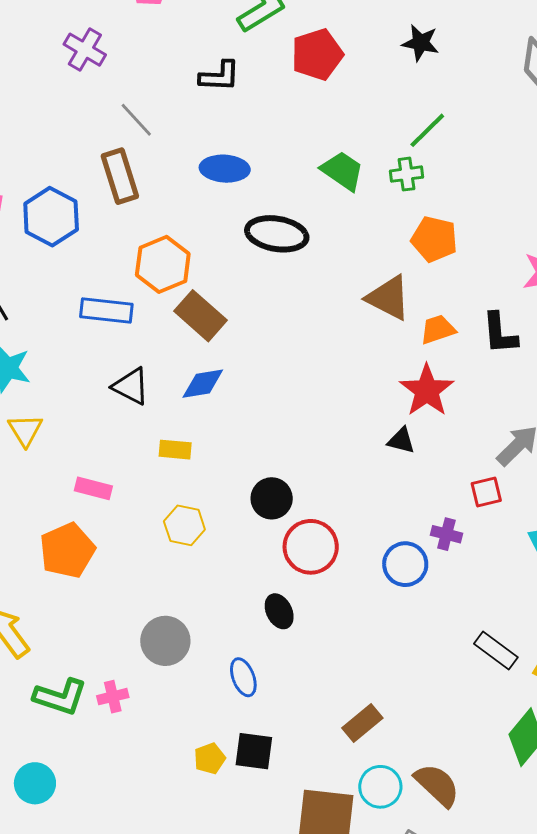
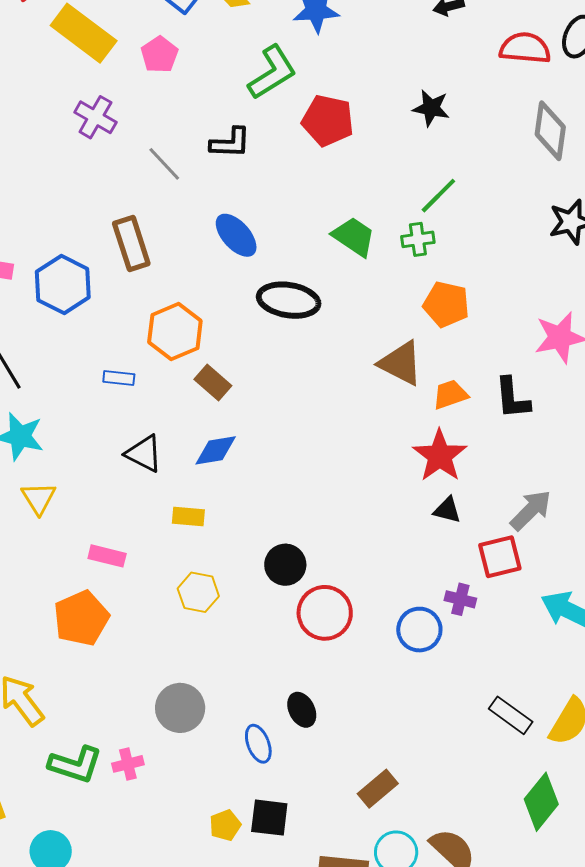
red pentagon: (317, 55) -> (328, 121), turned 30
gray line: (136, 120) -> (164, 164), moved
blue ellipse: (225, 169) -> (236, 235), turned 45
blue rectangle: (106, 311) -> (119, 378), size x0.6
brown rectangle: (201, 316) -> (213, 383), size x0.7
black triangle: (401, 441) -> (447, 510), moved
red square: (486, 492) -> (500, 557), size x1.4
black ellipse: (279, 611) -> (302, 710), moved

